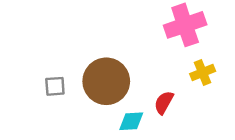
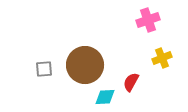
pink cross: (185, 25) -> (148, 20), size x0.7

